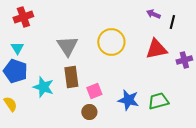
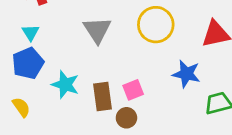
blue pentagon: (15, 71) -> (28, 63), turned 30
brown rectangle: (71, 77) -> (103, 96), moved
blue star: (128, 100) -> (186, 74), moved

